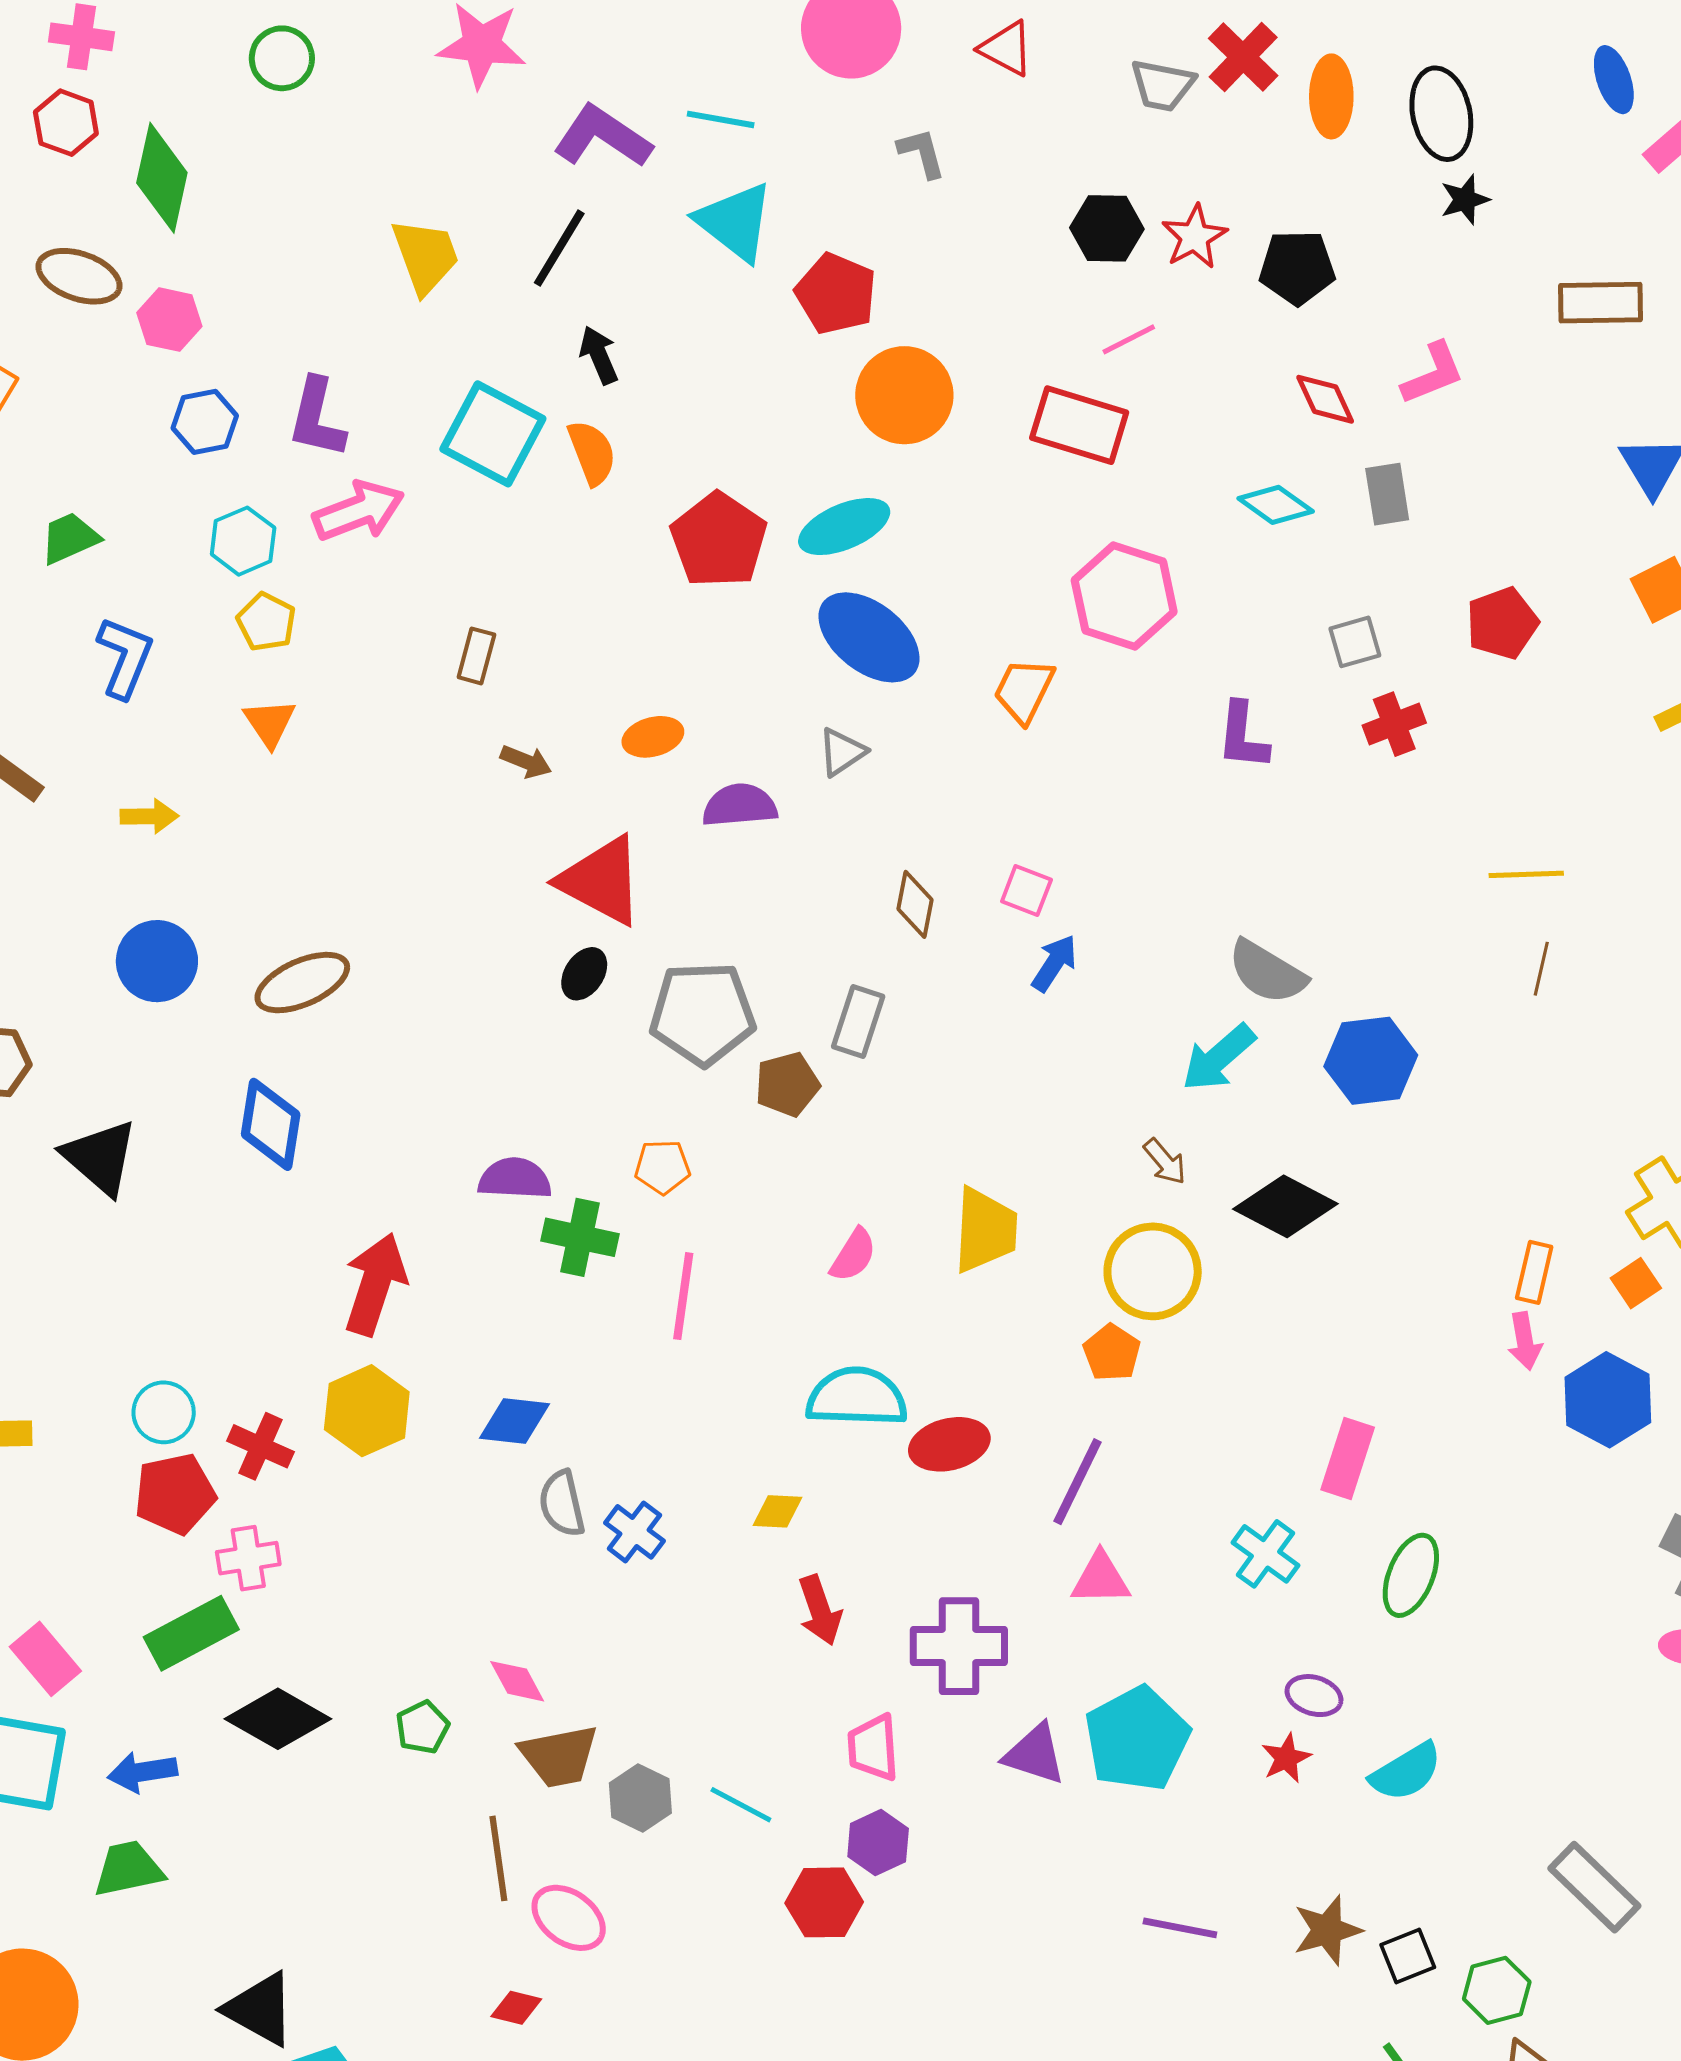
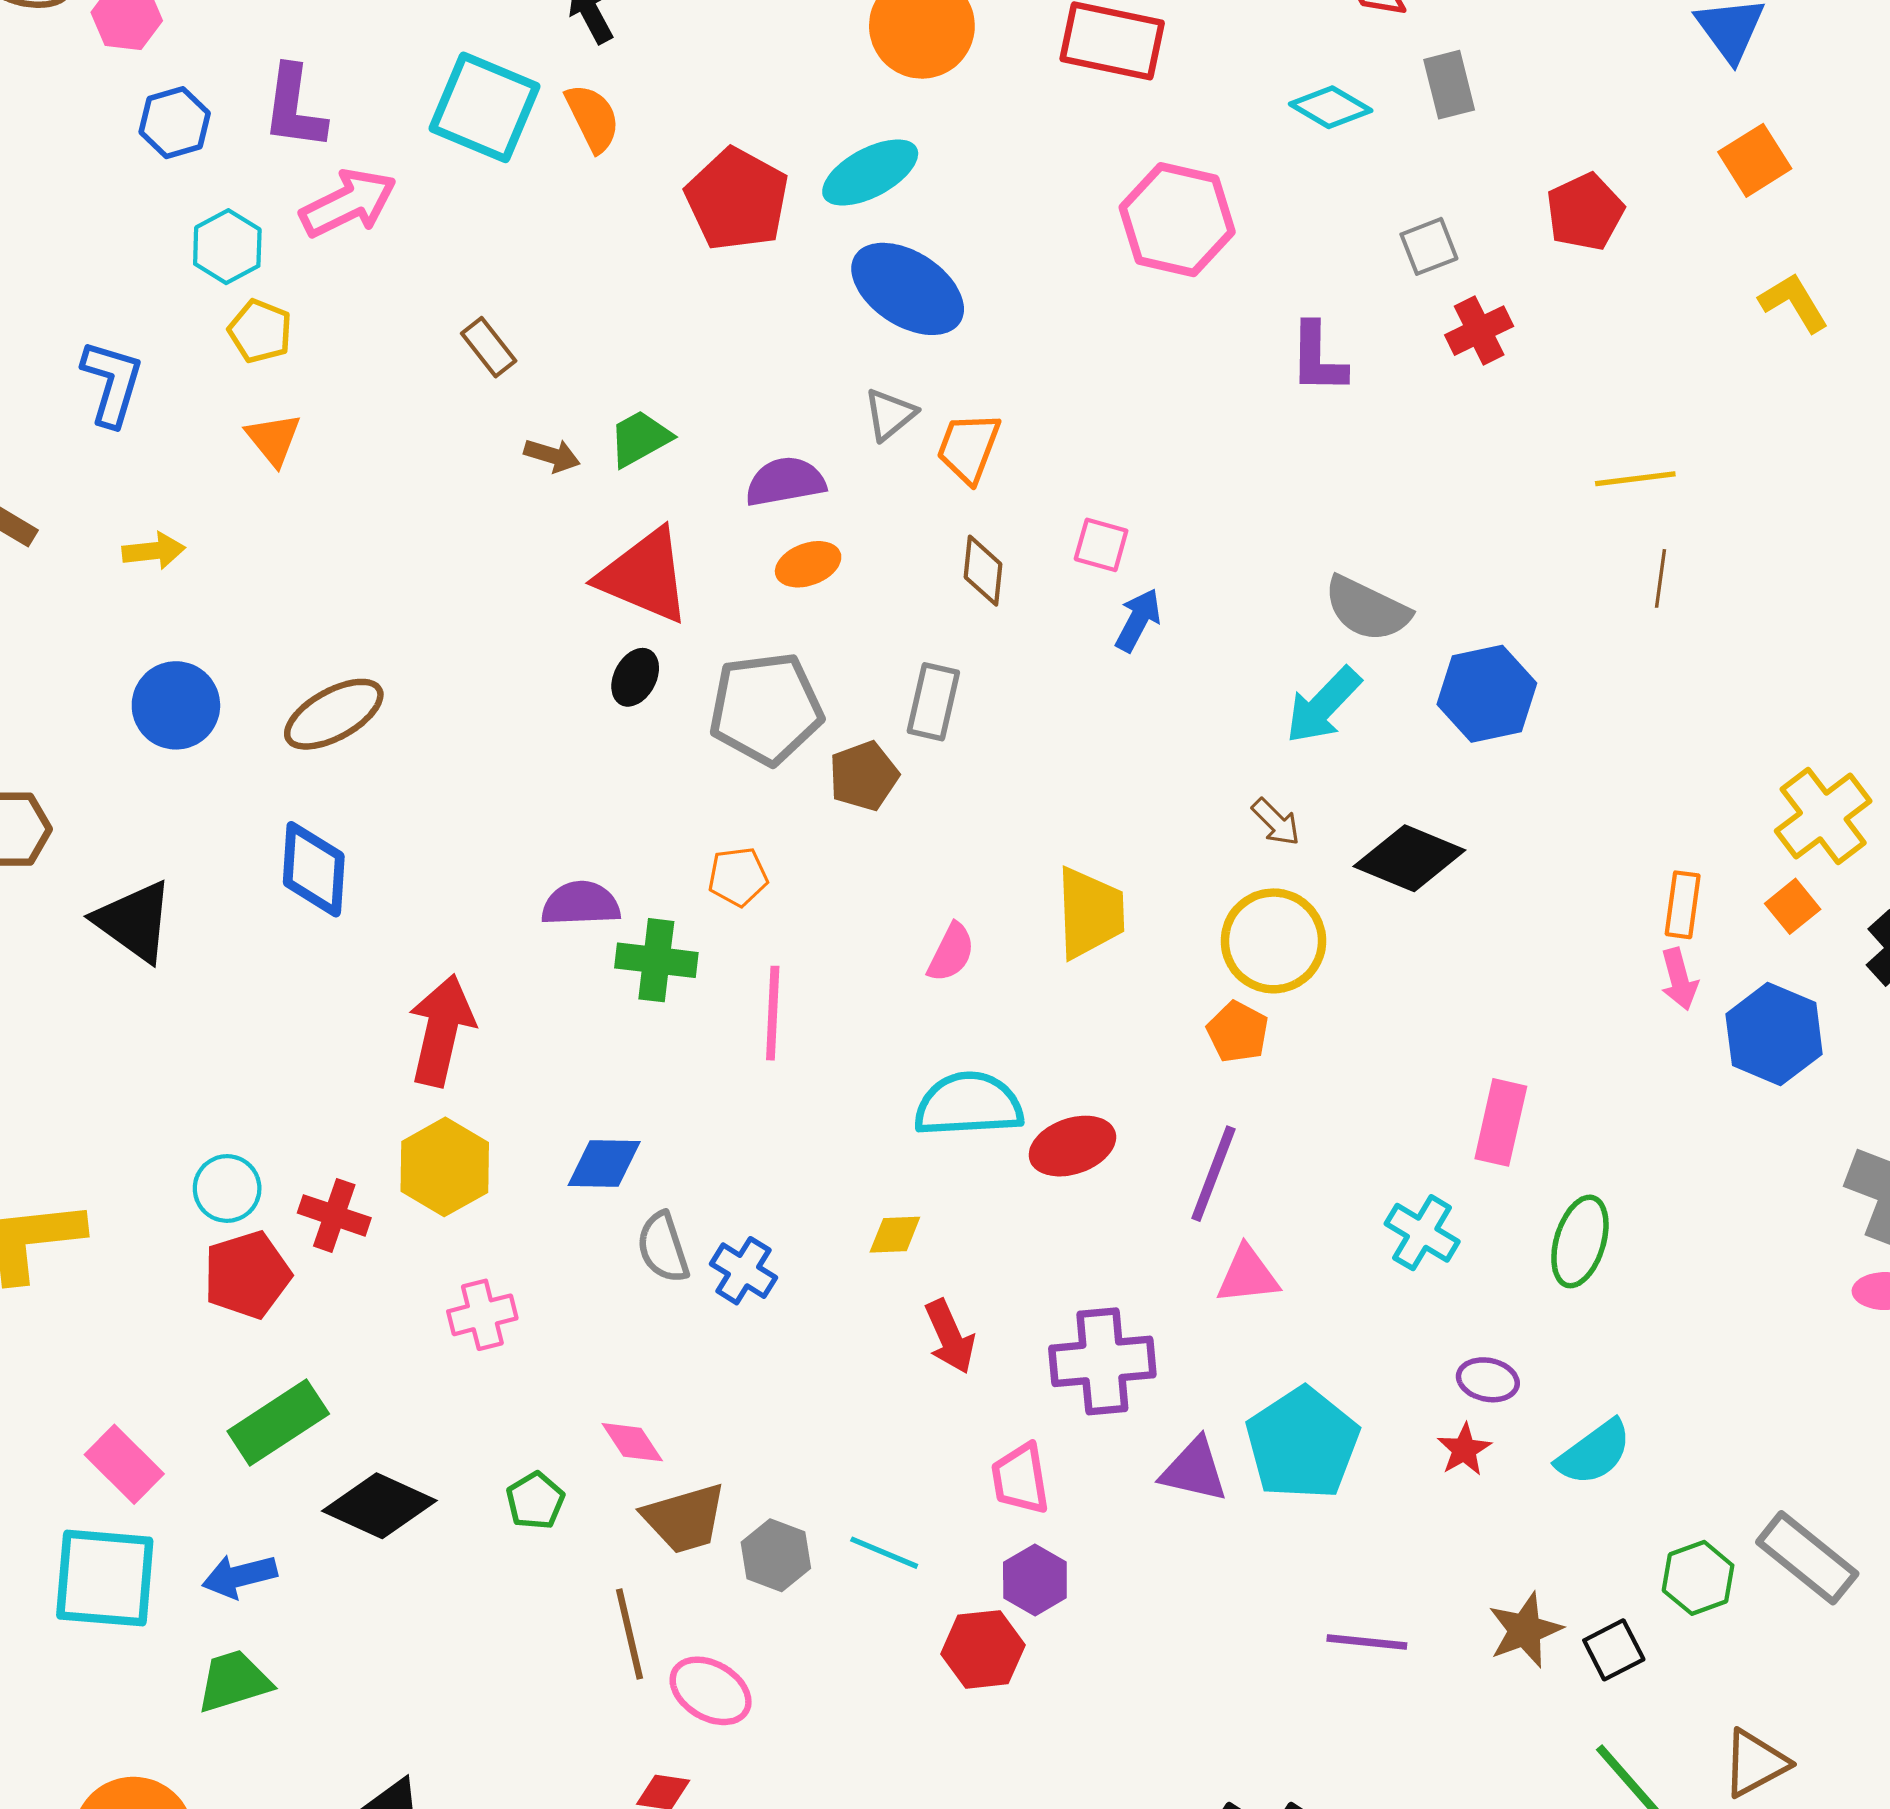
green trapezoid: (70, 538) -> (640, 438), moved
brown rectangle: (476, 656) -> (489, 347), turned -48
orange trapezoid: (1024, 690) -> (969, 448), moved
orange ellipse: (653, 737) -> (808, 564), moved
pink cross: (248, 1558) -> (482, 1315), moved
green hexagon: (1497, 1990) -> (1698, 1578), moved

